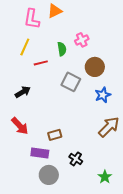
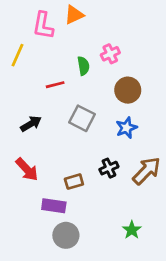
yellow line: (25, 47) -> (17, 55), moved
gray square: (71, 82) -> (82, 118), moved
blue star: (103, 95) -> (126, 128), moved
black cross: (76, 159) -> (109, 168), moved, turned 32
green star: (105, 177) -> (132, 230), moved

